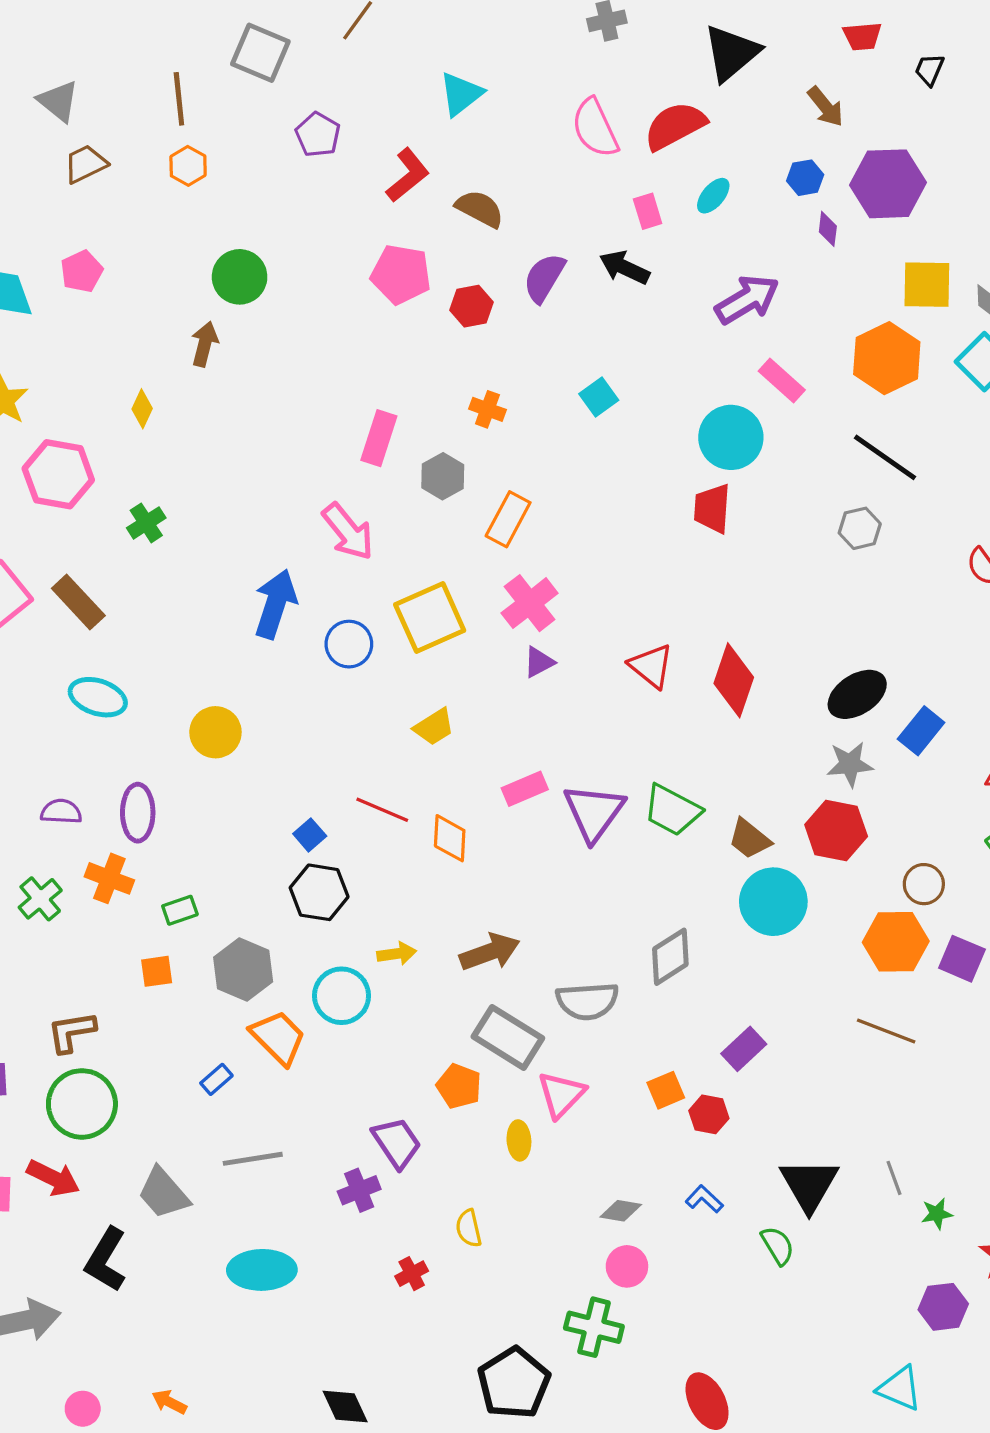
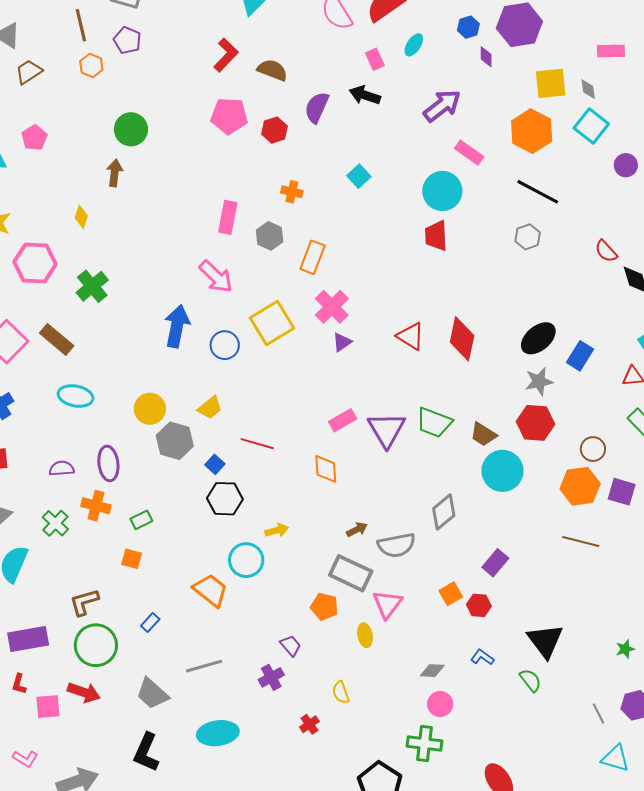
purple pentagon: (318, 135) -> (127, 40), moved
green cross: (146, 523) -> (92, 286), size x1.4
yellow trapezoid: (434, 727) -> (210, 408), moved
orange diamond: (450, 838) -> (326, 469), moved
brown arrow: (490, 952) -> (357, 529), moved, size x0.6
gray hexagon: (243, 969) -> (175, 441), moved
orange square: (157, 971) -> (132, 559), turned 30
blue rectangle: (216, 1079) -> (150, 622), moved
purple trapezoid: (397, 1143) -> (291, 646), size x0.7
gray line: (894, 1178) -> (599, 714), moved
black L-shape: (106, 1260) -> (146, 752), moved

